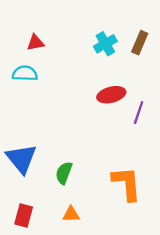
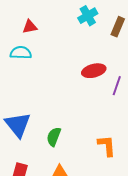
cyan cross: (105, 44) -> (88, 16), moved
orange L-shape: (127, 184) -> (107, 146), size x0.7

